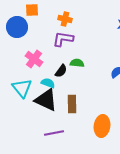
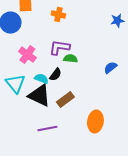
purple L-shape: (63, 39) -> (59, 48), moved
black semicircle: (61, 71) -> (55, 75), moved
brown rectangle: (72, 104) -> (65, 100), turned 54

